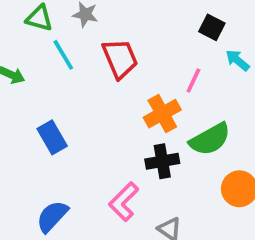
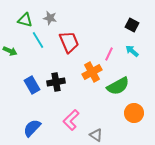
black square: (212, 27) -> (132, 25), moved
cyan arrow: (237, 60) -> (132, 51), moved
black cross: (162, 161) -> (56, 82), moved

